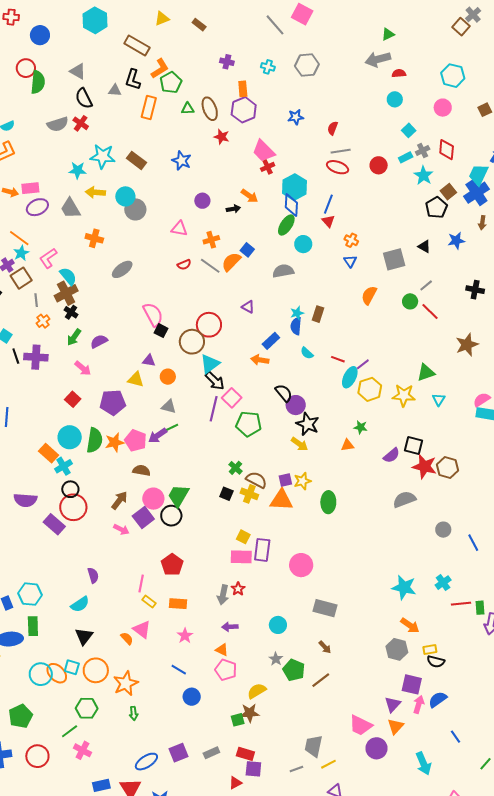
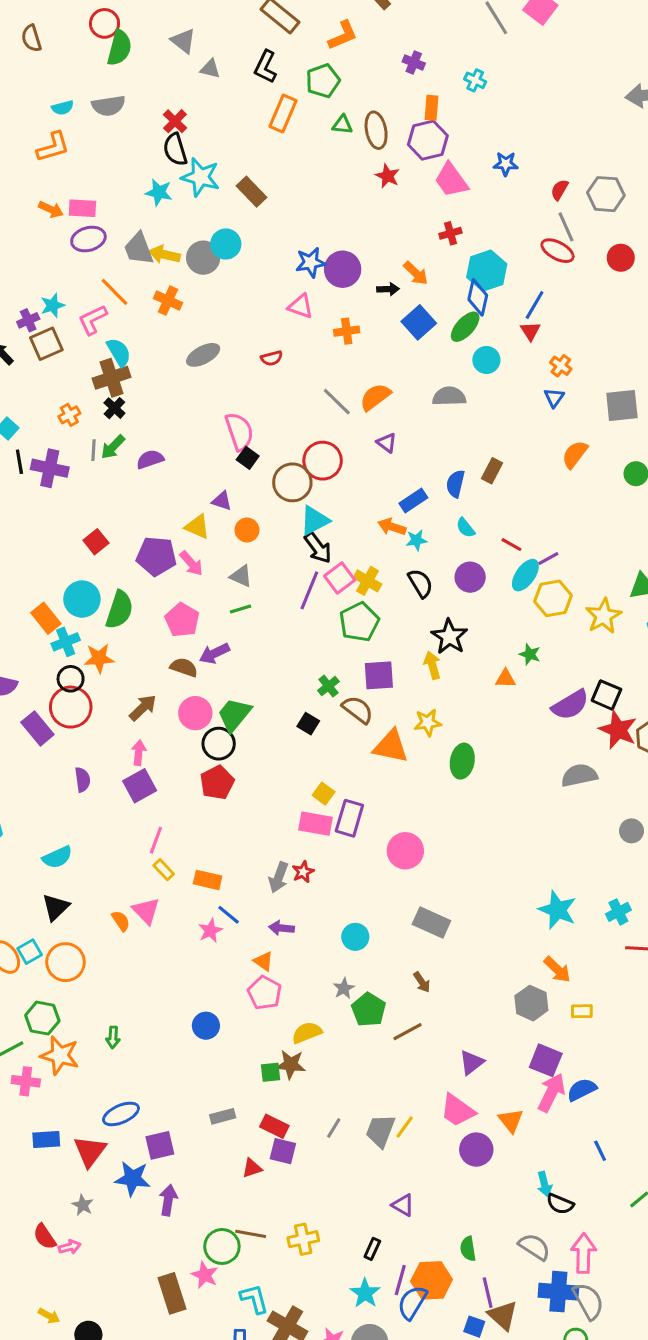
gray hexagon: (307, 65) -> (606, 194), moved
orange L-shape: (160, 69) -> (343, 35), moved
gray triangle: (115, 90) -> (210, 69), moved
black semicircle: (84, 98) -> (175, 149), moved
gray semicircle: (58, 124) -> (108, 106), moved
pink trapezoid: (264, 151) -> (451, 180), moved
gray line: (341, 151) -> (566, 227), turned 66
blue star: (182, 161) -> (311, 262), moved, turned 30
yellow arrow: (95, 192) -> (164, 254), moved
purple circle: (202, 201) -> (343, 269), size x1.5
gray circle: (135, 209) -> (203, 258), moved
orange line: (19, 238) -> (114, 292), moved
blue square: (247, 250) -> (419, 322), moved, size x1.5
orange semicircle: (231, 262) -> (375, 397), moved
red semicircle: (184, 265) -> (272, 358), moved
gray line: (210, 266) -> (337, 402), moved
gray line: (36, 300) -> (93, 450), moved
cyan star: (297, 313) -> (416, 540), moved
pink arrow: (83, 368) -> (191, 563), moved
yellow star: (404, 395) -> (604, 616), turned 30
purple circle: (296, 405) -> (470, 577), moved
green pentagon: (249, 424) -> (359, 622), turned 30
purple arrow: (158, 436) -> (214, 653), moved
orange star: (115, 442) -> (99, 658), moved
yellow arrow: (300, 444) -> (432, 665), turned -150
purple semicircle: (392, 455) -> (570, 705), size x1.4
purple square: (285, 480) -> (379, 675), moved, size x1.5
yellow cross: (249, 494) -> (367, 581), moved
purple square: (143, 517) -> (140, 786), moved
pink arrow: (121, 529) -> (139, 753), turned -119
red pentagon: (172, 565) -> (217, 783), moved
purple semicircle: (93, 575) -> (83, 780), moved
black semicircle: (436, 662) -> (560, 1204), moved
cyan square: (72, 667) -> (30, 952), turned 35
blue line: (179, 670) -> (229, 915), moved
orange star: (126, 683) -> (60, 1055), moved, turned 30
purple triangle: (393, 704) -> (472, 1062), moved
pink arrow: (419, 704) -> (551, 1093), size x1.4
orange triangle: (396, 726) -> (511, 1121), turned -30
pink cross: (82, 750) -> (26, 1081), turned -30
purple square: (178, 753) -> (160, 1145), moved
cyan arrow: (423, 763) -> (544, 1184), size x0.7
yellow line: (328, 764) -> (405, 1127), moved, turned -35
gray line: (296, 769) -> (334, 1128), moved, turned -48

